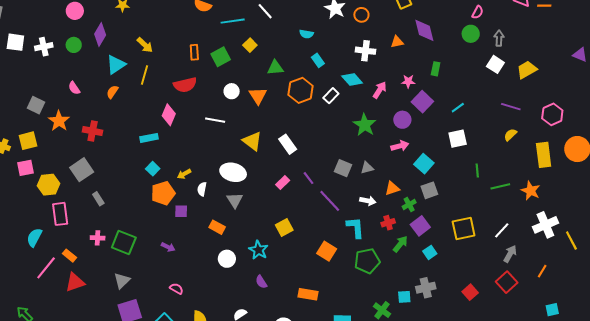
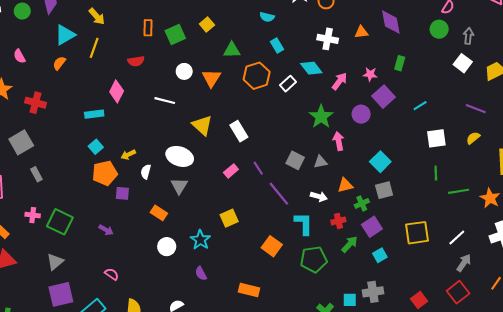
red semicircle: (185, 85) -> (136, 61), size x0.7
white square: (458, 139) -> (436, 138), moved
pink arrow: (400, 146) -> (339, 141), moved, turned -90

